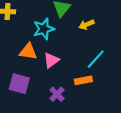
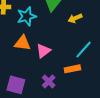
cyan star: (44, 29) -> (27, 16), moved
purple square: (19, 84) -> (16, 85), moved

